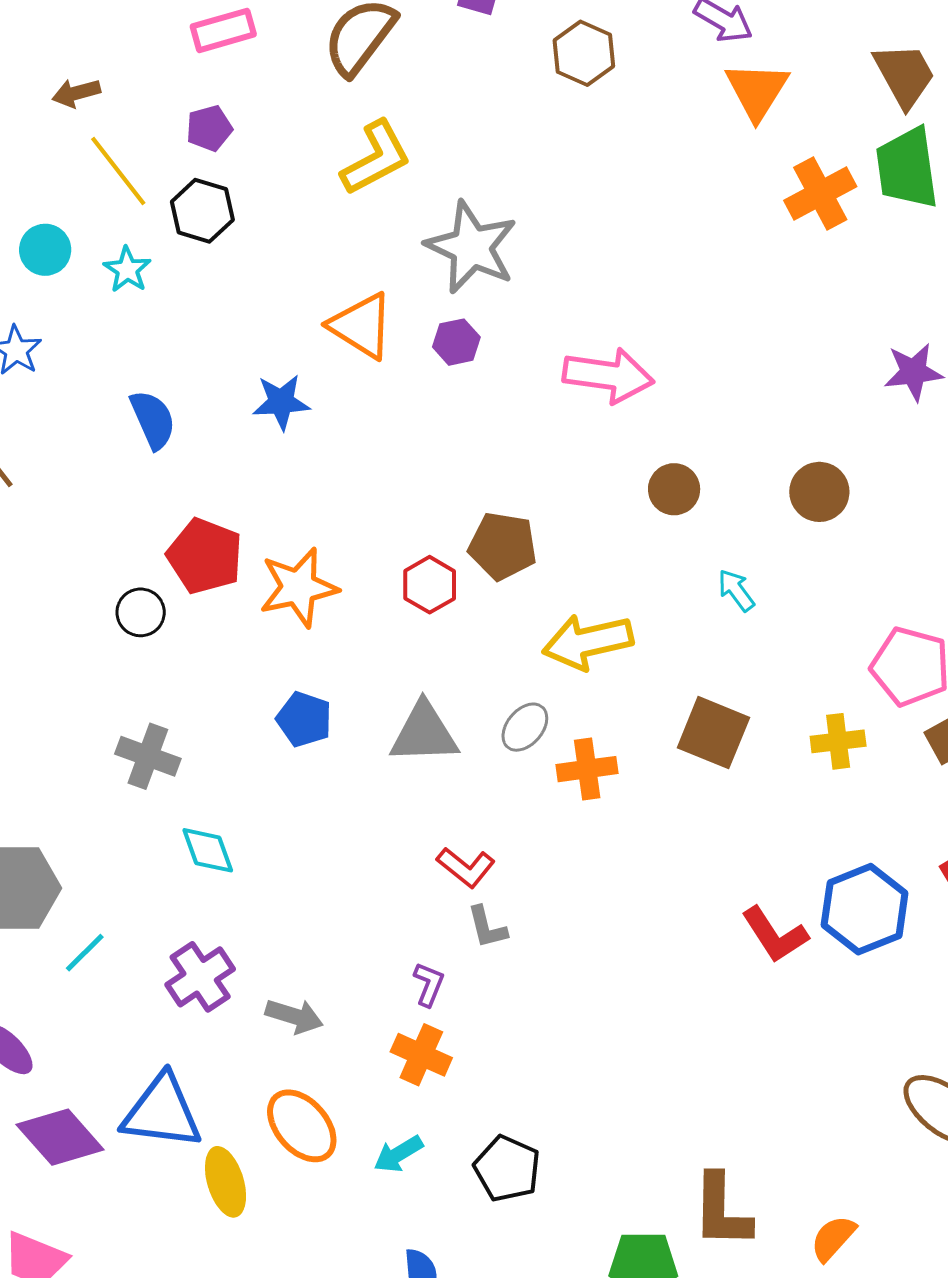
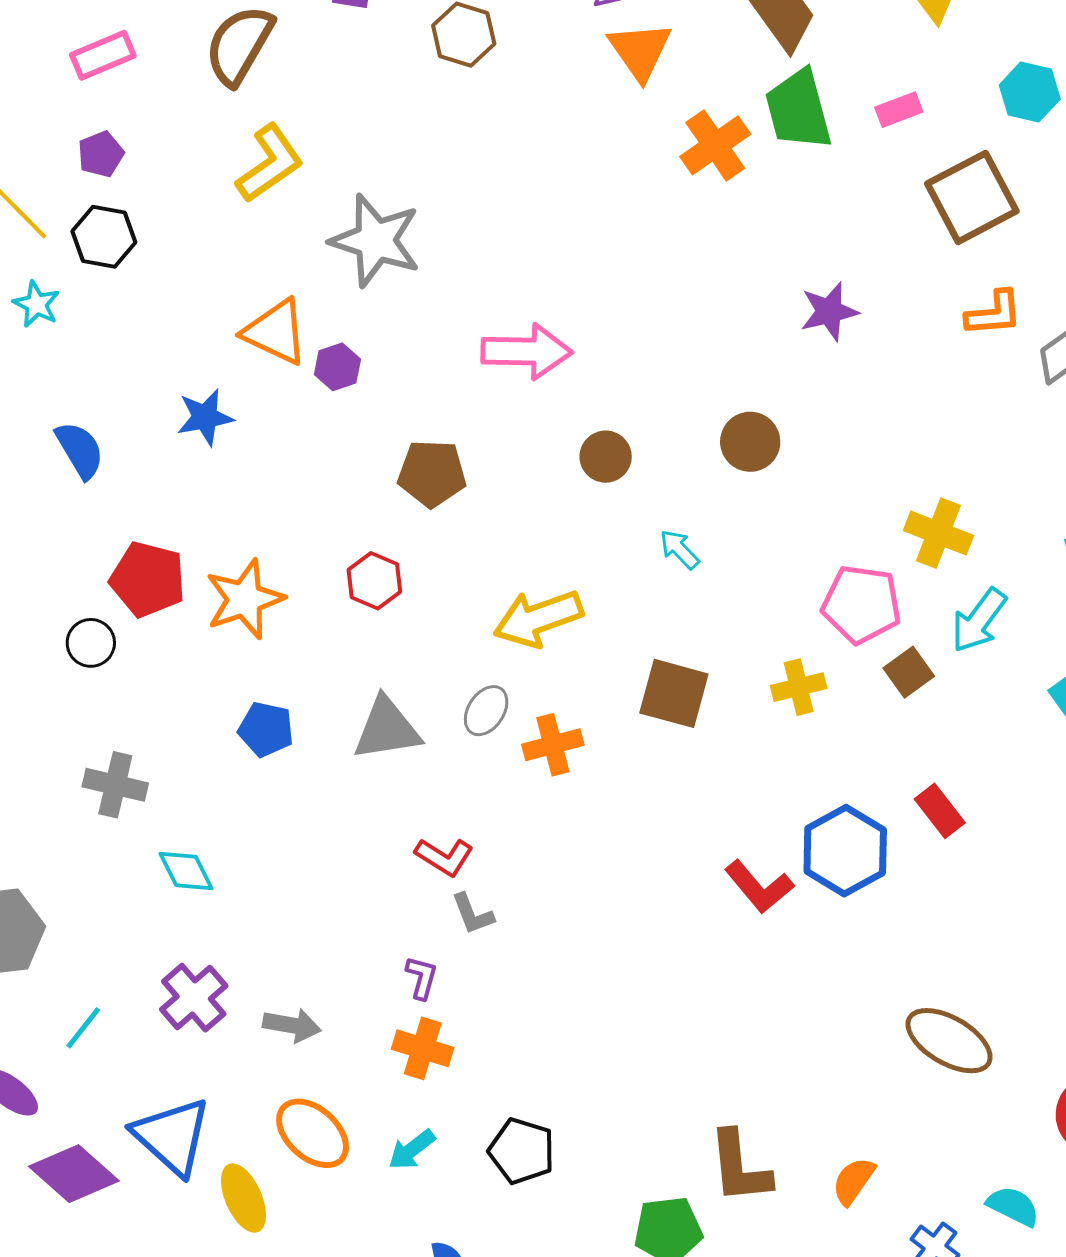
purple hexagon: (456, 342) -> (337, 367), moved
brown pentagon: (503, 546) -> (432, 473), moved
cyan line: (85, 953) -> (83, 1028), moved
blue triangle: (162, 1112) -> (172, 1136), turned 42

